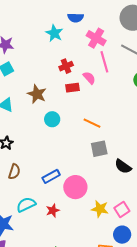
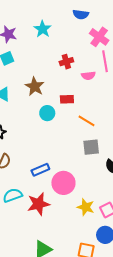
cyan star: (54, 33) -> (43, 29), moved
pink semicircle: (89, 78) -> (88, 76), turned 120
red rectangle: (72, 88) -> (67, 99), moved
red star: (53, 211) -> (39, 204), size x1.6

